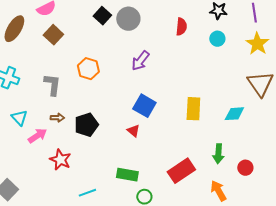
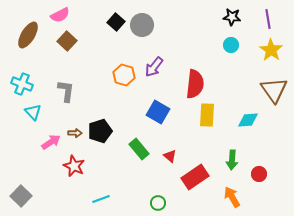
red semicircle: (181, 27) -> (195, 84), moved, size x1.6
orange hexagon: (88, 69) -> (124, 75), moved
cyan triangle: (19, 118) -> (33, 112), moved
brown arrow: (57, 118) -> (75, 133), moved
red triangle: (133, 131) -> (170, 156), moved
green rectangle: (127, 175) -> (139, 149), moved, turned 40

